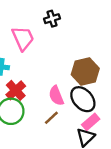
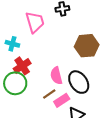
brown hexagon: (85, 71) -> (87, 46), moved
pink rectangle: (91, 122) -> (62, 100), moved

